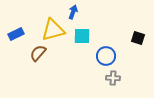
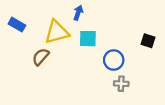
blue rectangle: (16, 34) -> (17, 25), moved, turned 56

